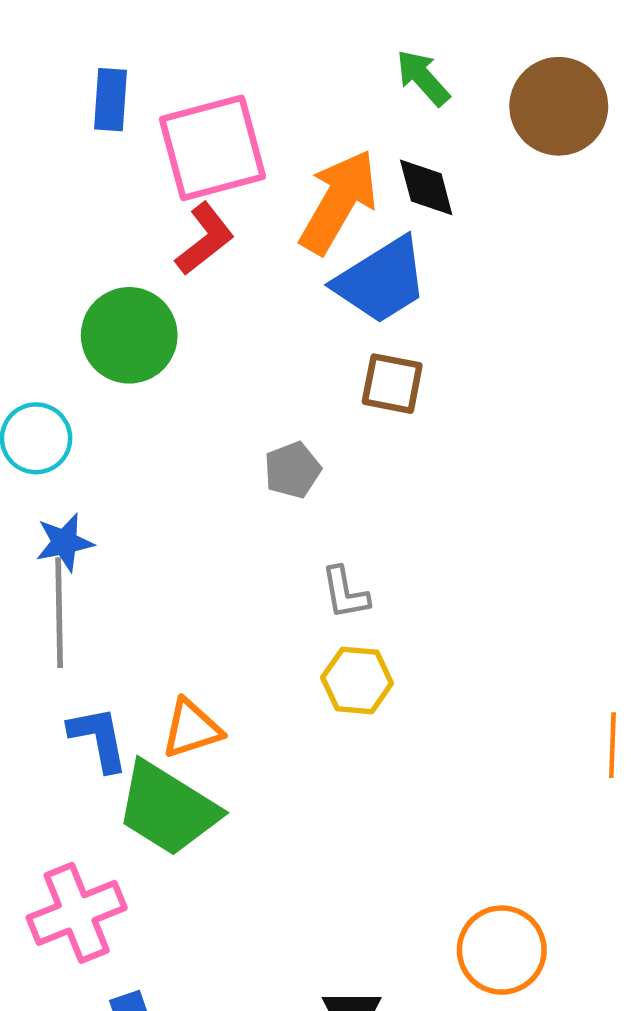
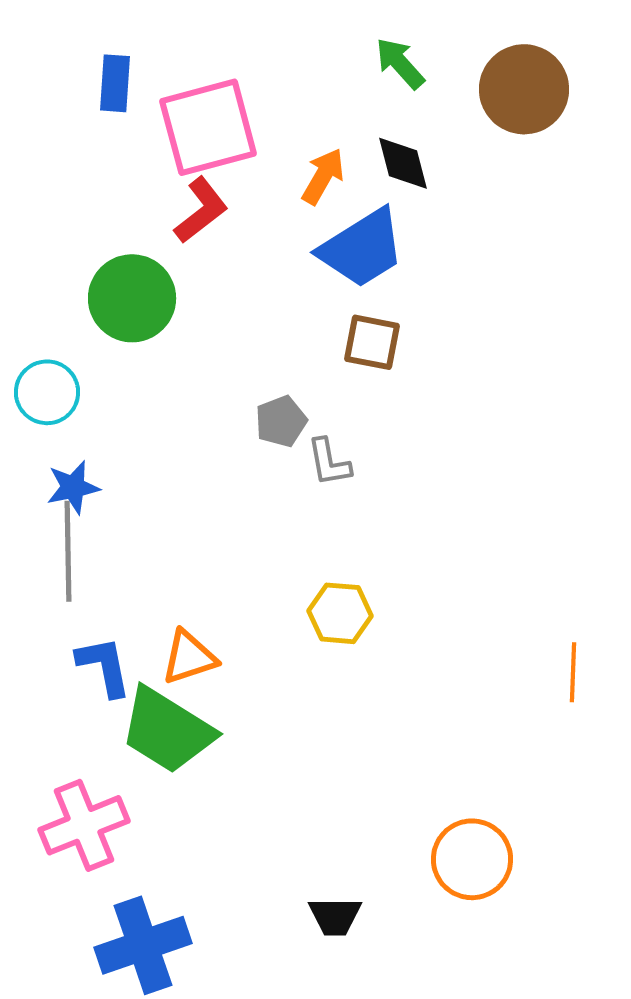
orange arrow: (338, 202) -> (323, 176), size x0.6
gray L-shape: (345, 593) -> (329, 462), moved

